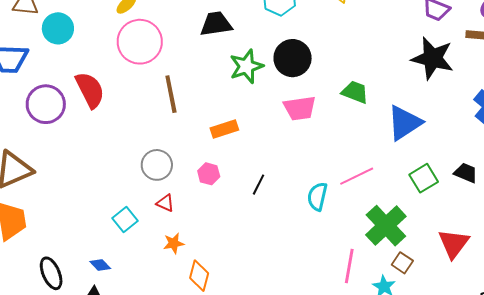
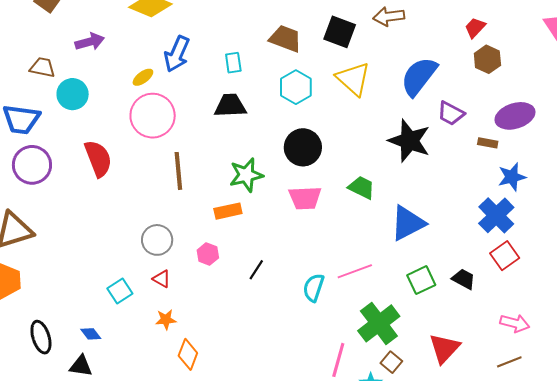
black star: (433, 58) -> (409, 141), moved
green star: (246, 66) -> (246, 175), moved
purple circle: (46, 104) -> (32, 165), moved

